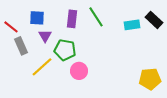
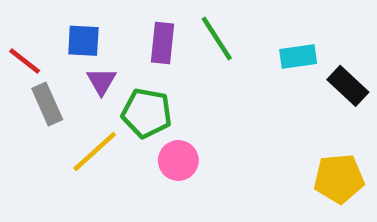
black rectangle: (154, 20) -> (348, 86), moved

